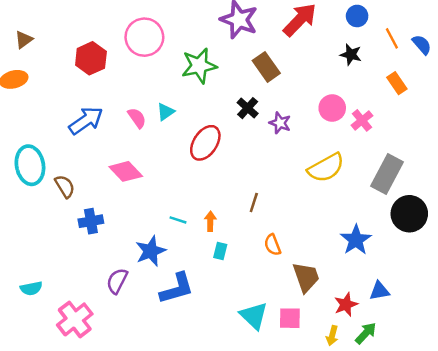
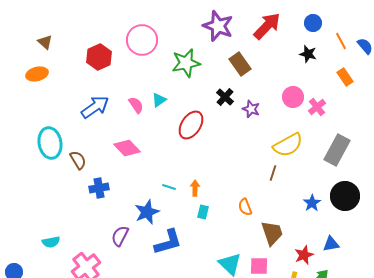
brown triangle: (24, 40) -> (45, 42), turned -42
brown line: (254, 203) -> (273, 173), moved
black circle: (409, 214) -> (345, 196), moved
blue star: (356, 240) -> (312, 203), size x0.7

